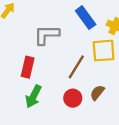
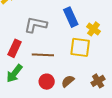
brown line: (76, 67) -> (43, 55), moved, turned 50

